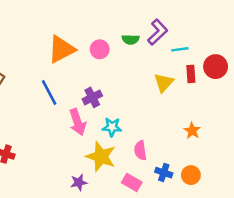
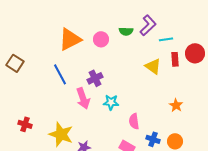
yellow triangle: (164, 83) -> (153, 66), turned -36
yellow star: (101, 157) -> (61, 134), moved

